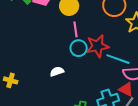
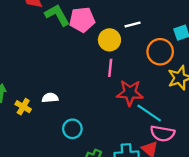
cyan circle: (79, 48) -> (72, 129), moved
white semicircle: (57, 72) -> (50, 98), moved

